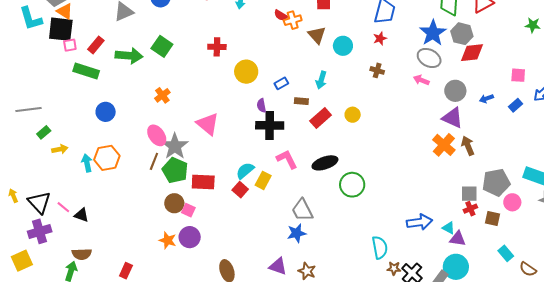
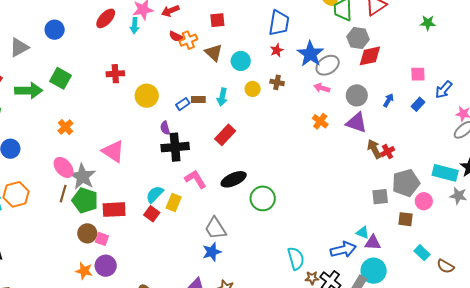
blue star: (433, 33) -> (310, 54), moved
gray ellipse: (429, 58) -> (328, 65), turned -55
blue arrow: (486, 99) -> (388, 100), turned 144
brown rectangle: (301, 101) -> (198, 99), moved
yellow circle: (353, 115) -> (253, 89), moved
orange cross: (444, 145) -> (320, 121), moved, size x0.7
red cross: (470, 209) -> (388, 152), moved
blue arrow: (419, 222) -> (343, 250), moved

